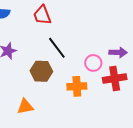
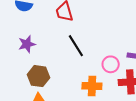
brown hexagon: (41, 71) -> (39, 76), moved

